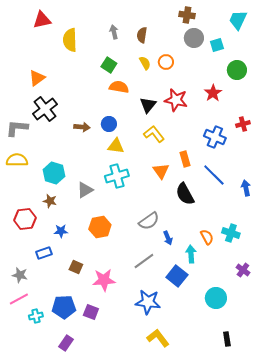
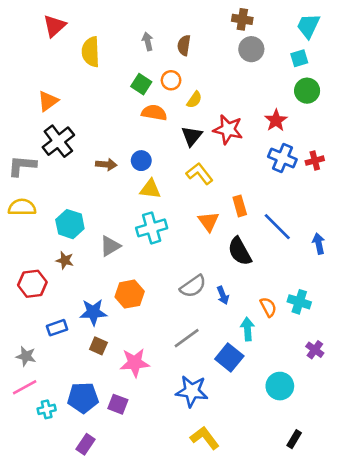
red triangle: (42, 20) -> (54, 26), turned -30
cyan square: (217, 45) -> (299, 58), moved
orange circle: (166, 62) -> (171, 80), moved
yellow semicircle: (145, 63) -> (194, 100), moved, turned 64
blue cross: (215, 137) -> (282, 158), moved
blue star: (61, 231) -> (93, 312), moved, size x1.5
blue arrow: (168, 238) -> (223, 295), moved
black rectangle: (227, 339) -> (294, 439), turned 40

